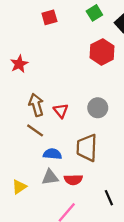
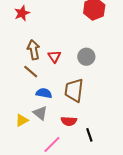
gray triangle: (50, 177) -> (40, 113), turned 42
red semicircle: (73, 180) -> (69, 121), moved
yellow triangle: (19, 187) -> (22, 120), moved

